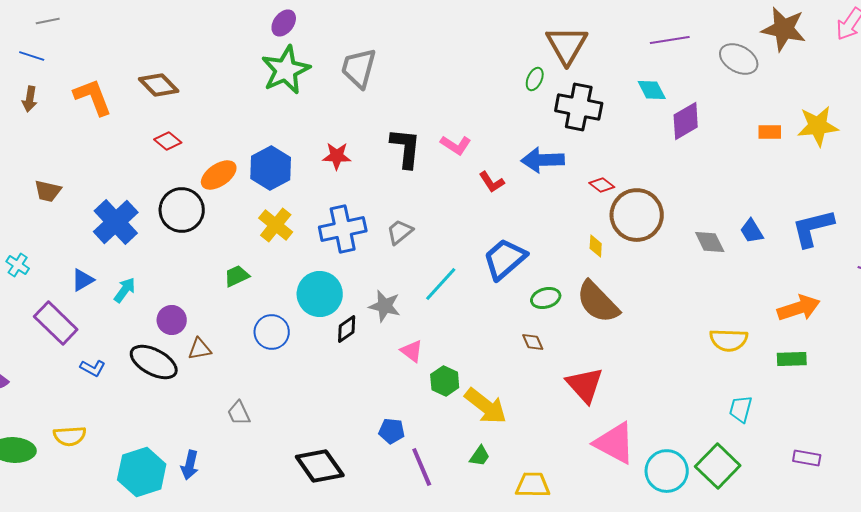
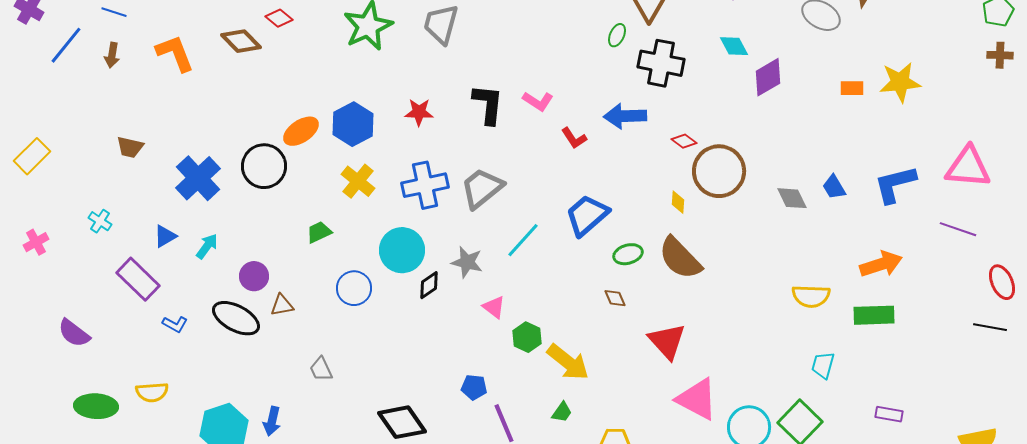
red diamond: (168, 141) -> (279, 18), moved
gray trapezoid: (400, 232) -> (482, 188), size x1.6
green rectangle: (792, 359) -> (874, 315), size x1.4

